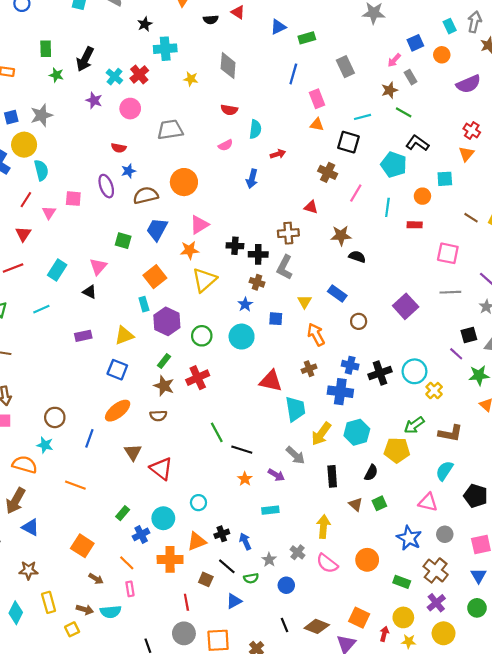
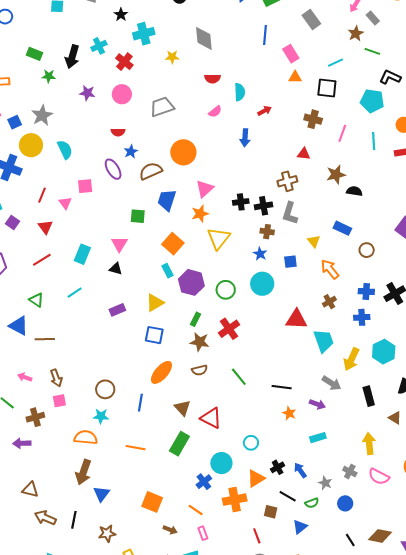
green rectangle: (46, 49) -> (34, 54), turned -56
cyan cross: (114, 77) -> (99, 46), moved, turned 35
cyan semicircle: (41, 170) -> (65, 150), moved
blue cross: (340, 392) -> (362, 317), size x0.7
green line: (217, 432) -> (239, 377), moved
green rectangle: (123, 513) -> (179, 444), moved, size x1.6
blue triangle: (30, 527) -> (102, 494), turned 48

